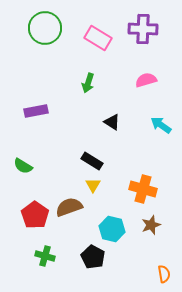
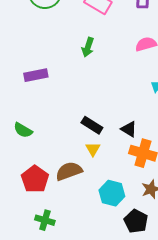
black triangle: (112, 122) -> (129, 129), moved
black pentagon: (93, 257) -> (136, 221), moved

